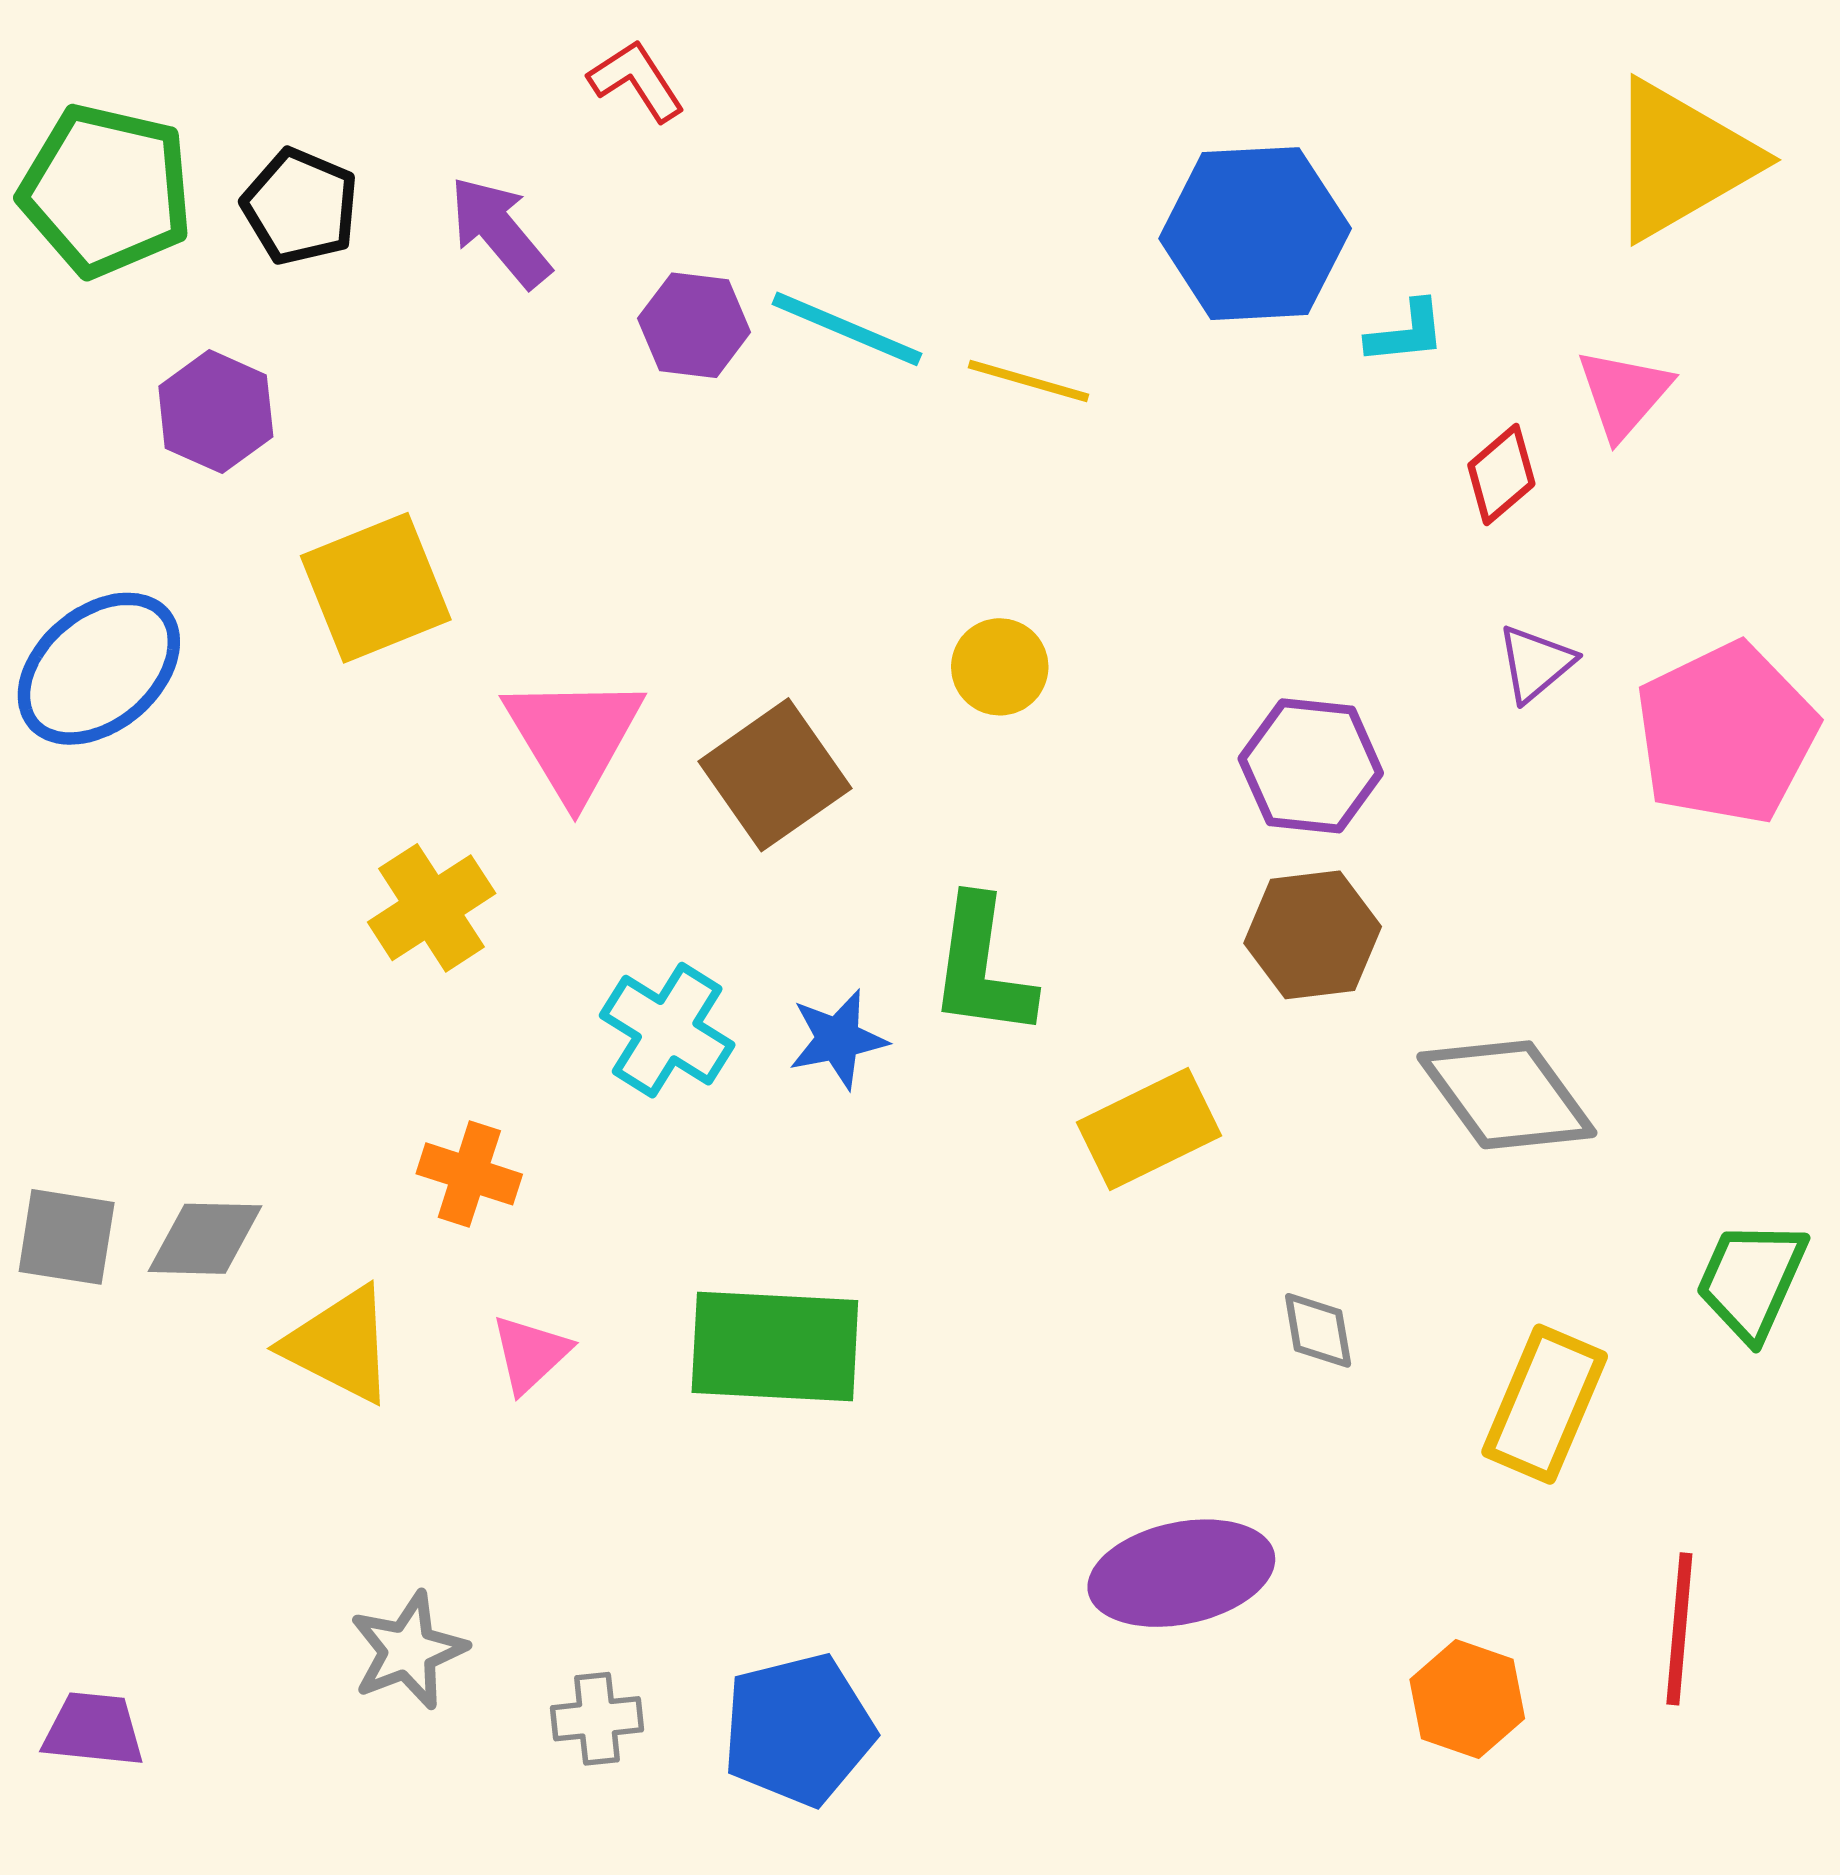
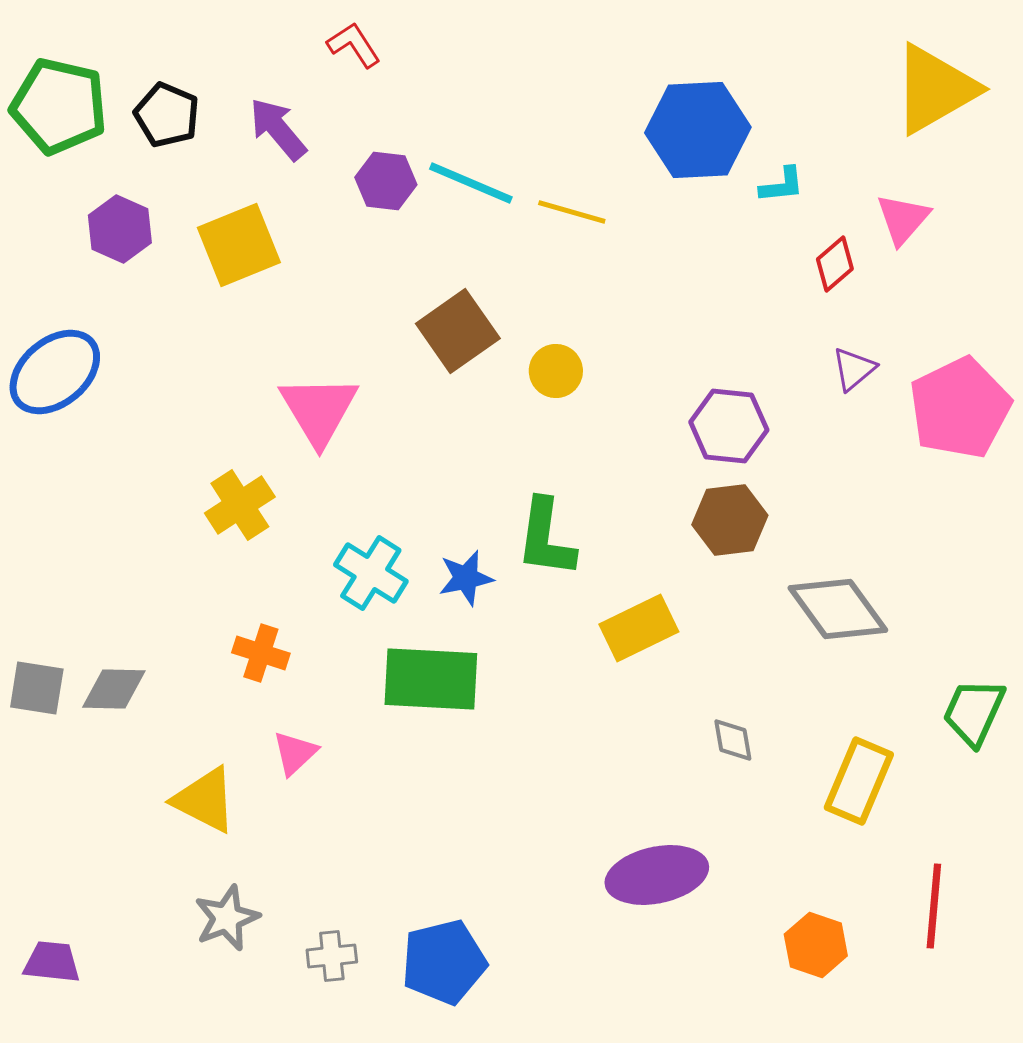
yellow square: (376, 588) -> (239, 245), moved
brown square: (775, 775) -> (458, 331), moved
yellow triangle: (340, 1345) -> (205, 800), moved
green rectangle: (775, 1347) -> (431, 679), moved

